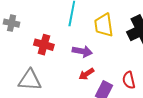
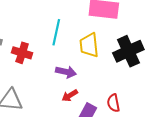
red cross: (44, 45) -> (22, 53), moved

